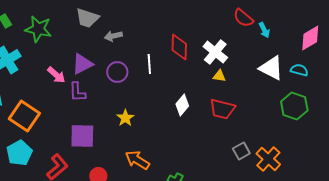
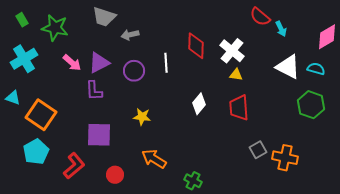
pink arrow: (56, 75) -> (72, 63), moved
red trapezoid: (222, 109) -> (239, 108), turned 72
yellow star: (125, 118) -> (142, 117), turned -30
orange cross: (268, 159) -> (285, 158), turned -30

